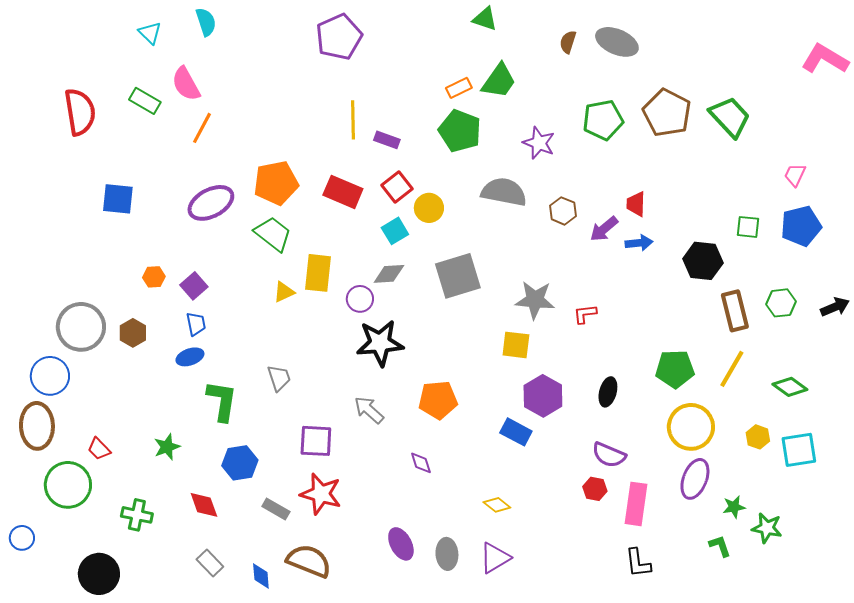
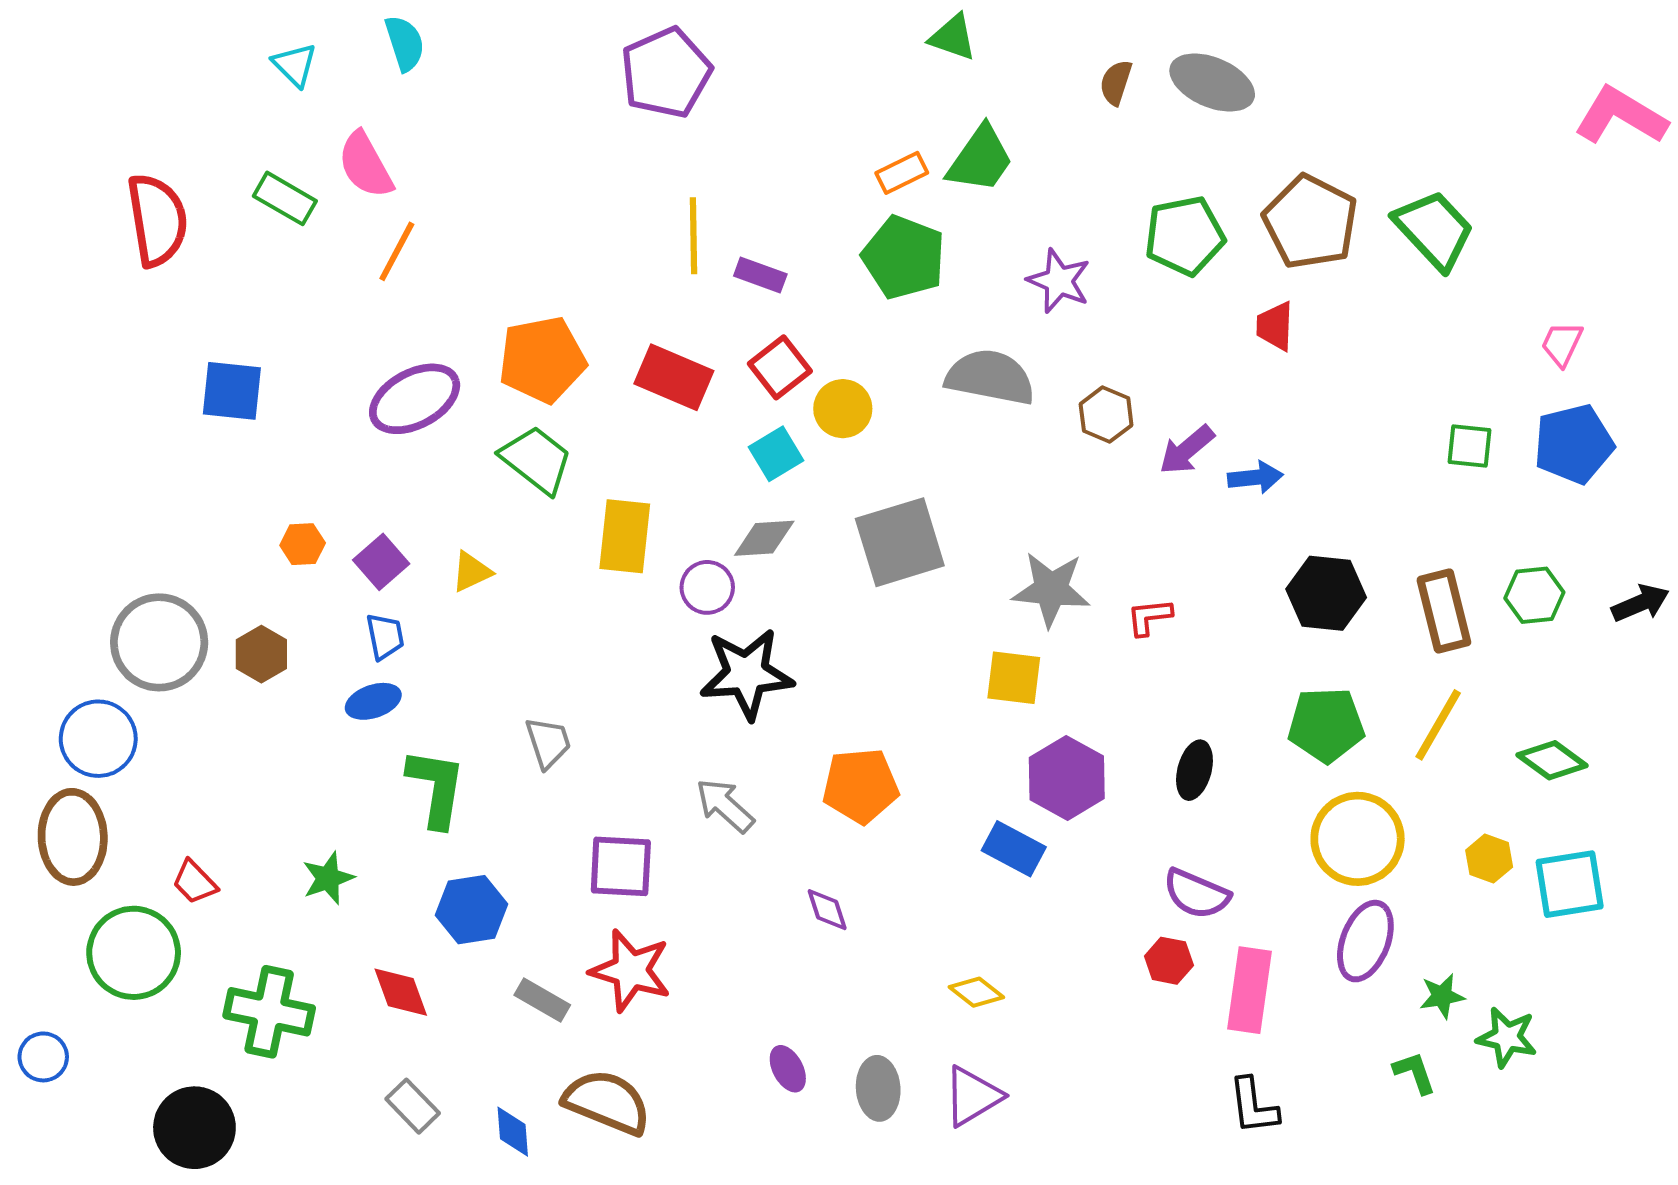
red trapezoid: (636, 204) -> (1275, 326), moved
black hexagon: (703, 261) -> (1326, 593), moved
yellow triangle: (284, 292) -> (472, 572), moved
green cross: (137, 515) -> (269, 1012), size x1.4
purple ellipse: (401, 544) -> (788, 1069), size x0.7

